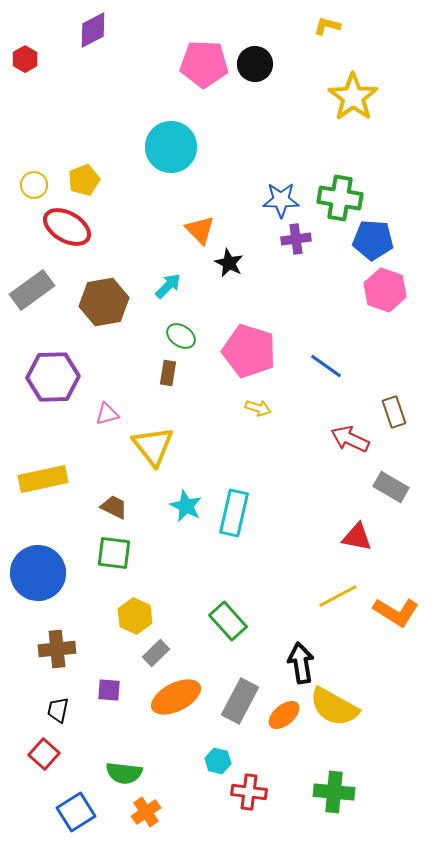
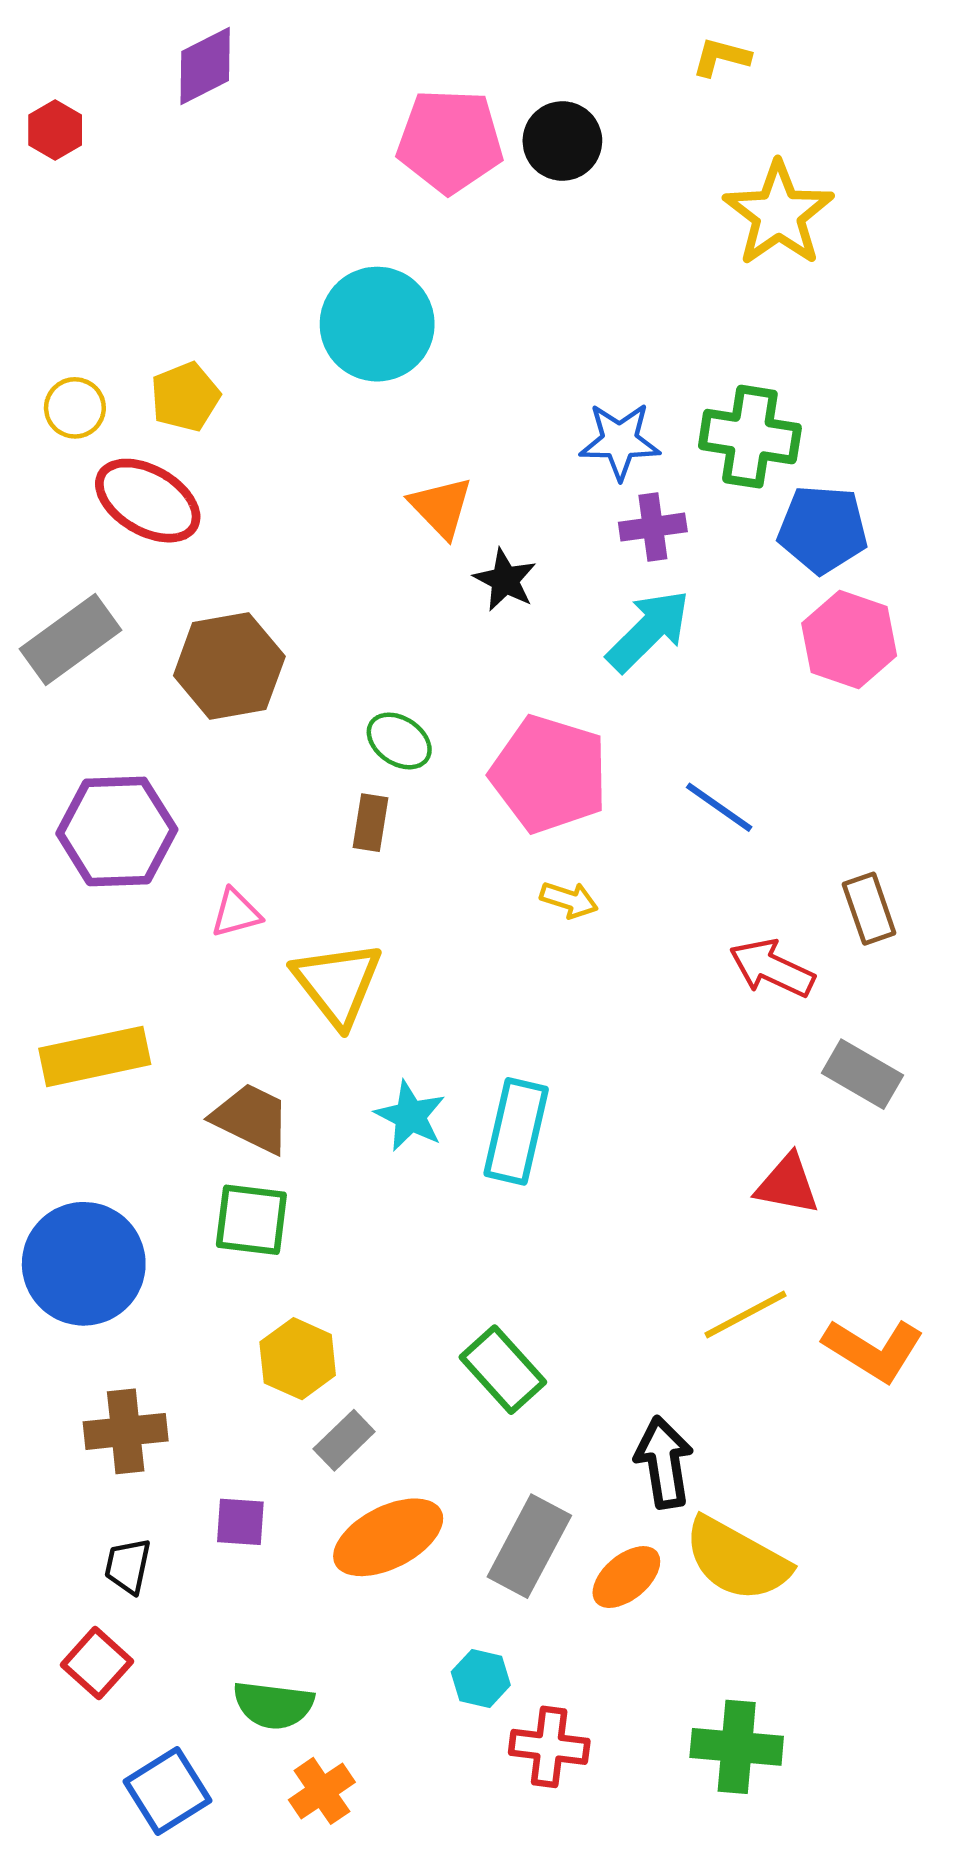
cyan arrow: (168, 286) -> (648, 631), moved, size x1.5
brown trapezoid: (114, 507) -> (251, 1118), size x1.4

